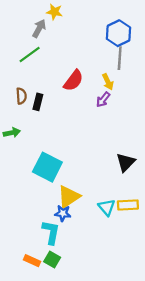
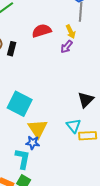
red semicircle: (73, 81) -> (42, 31), turned -144
yellow triangle: (69, 197) -> (38, 129), turned -30
cyan triangle: (107, 207) -> (74, 126), moved

